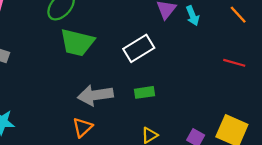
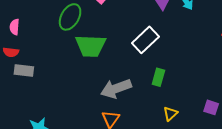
green rectangle: (145, 92) -> (158, 77), turned -54

